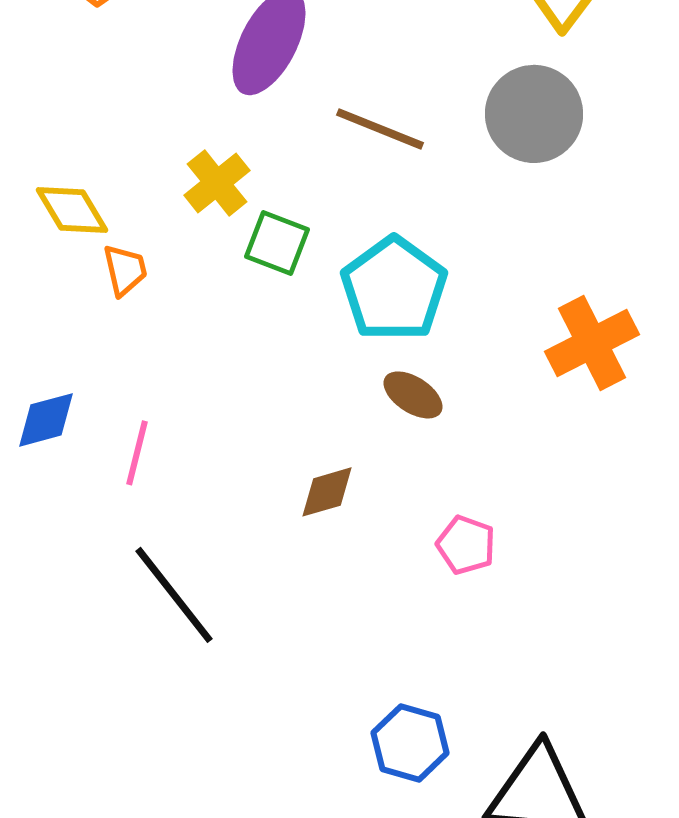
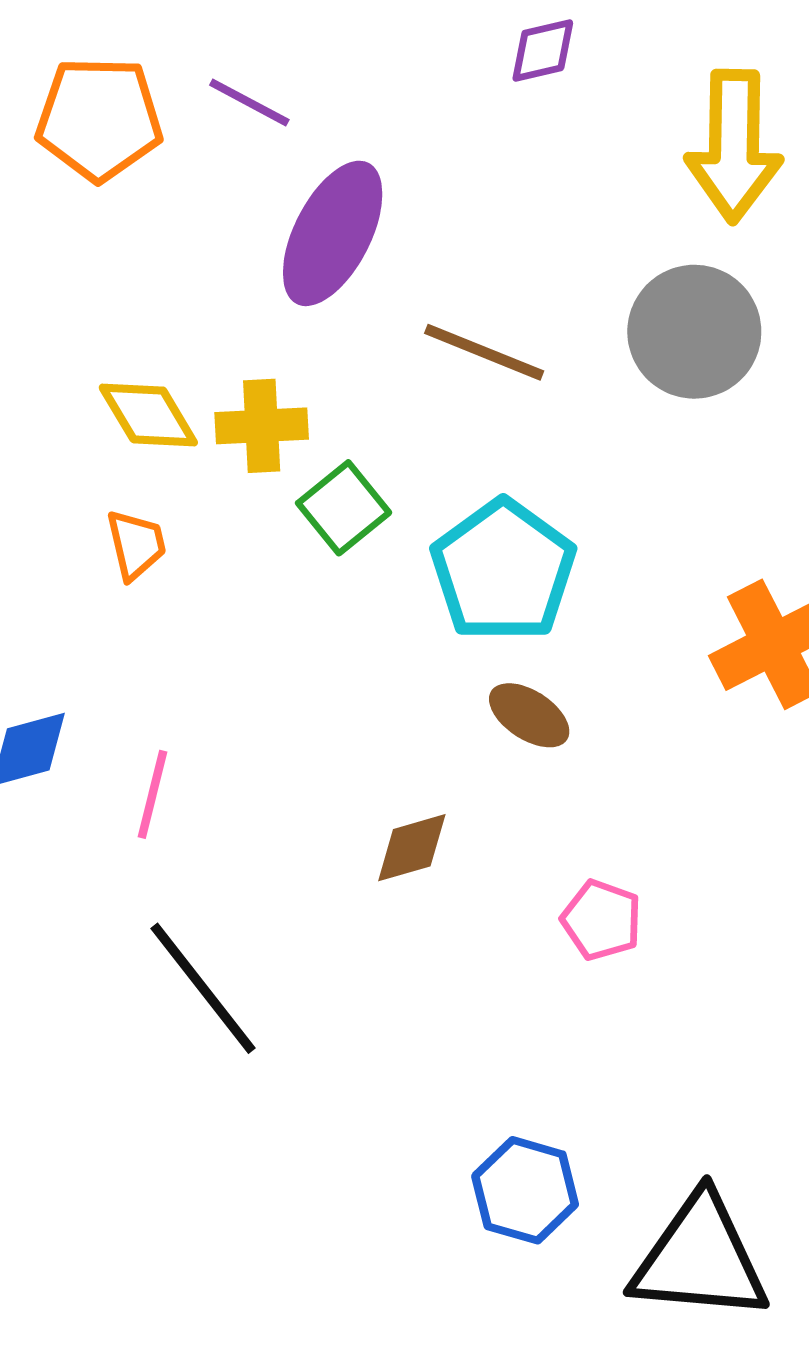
yellow cross: (217, 183) -> (262, 426), turned 36
yellow diamond: (72, 210) -> (148, 415), moved
green square: (277, 243) -> (344, 508), turned 30

